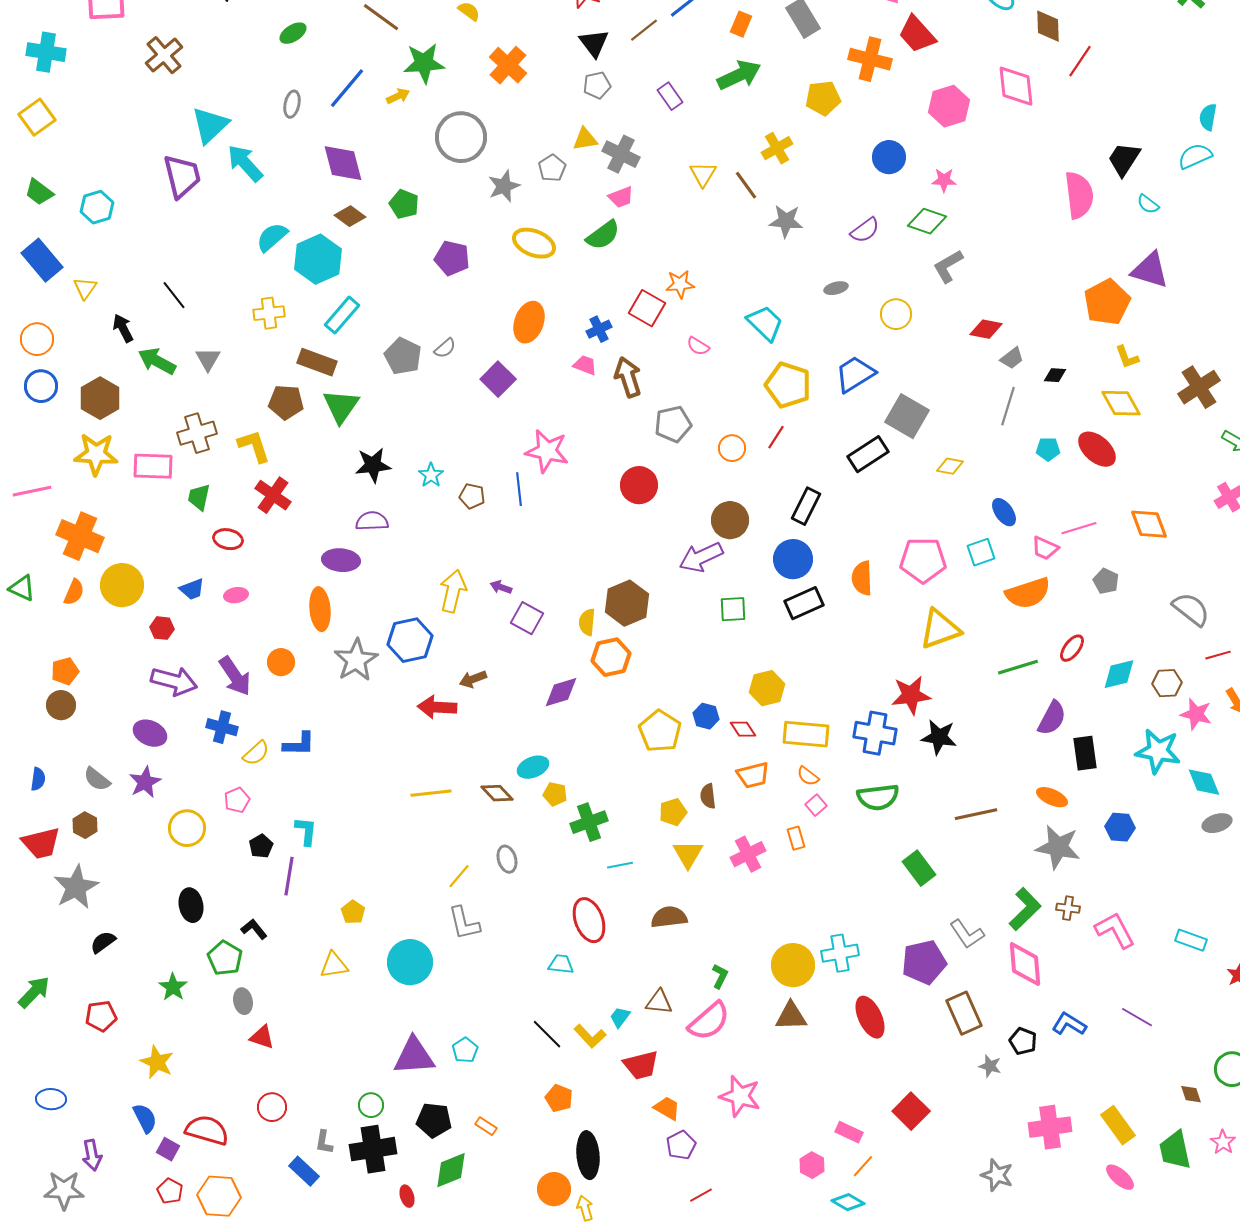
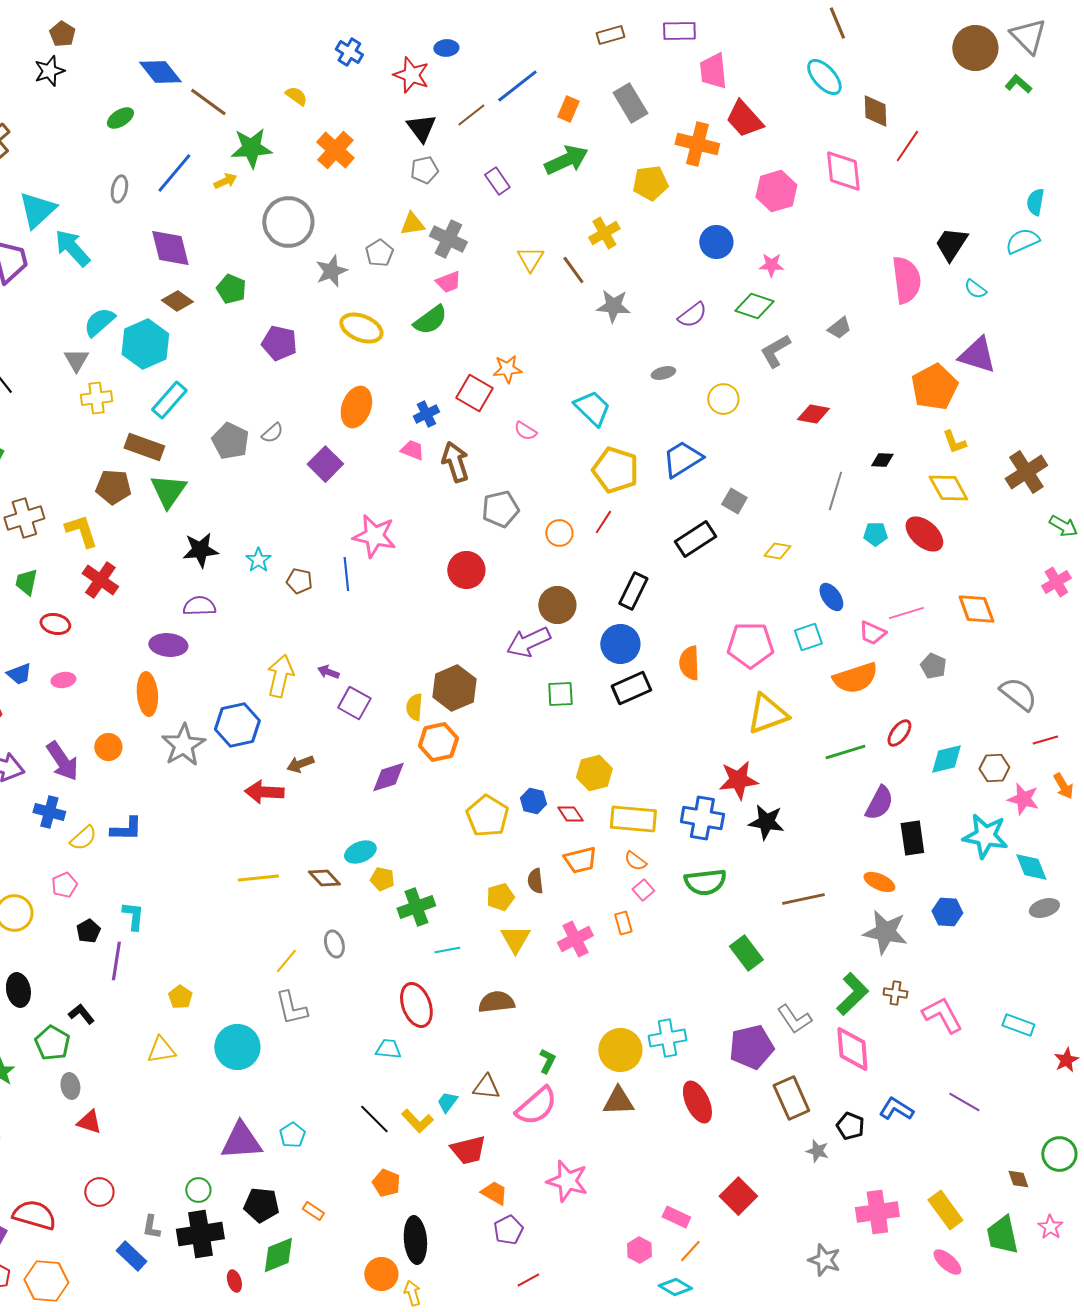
gray trapezoid: (1012, 358) -> (839, 328), moved
gray triangle: (208, 359) -> (76, 360), moved
gray square: (907, 416) -> (734, 501), size x0.6

